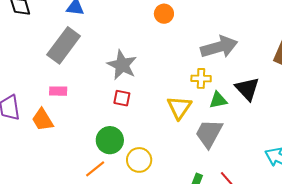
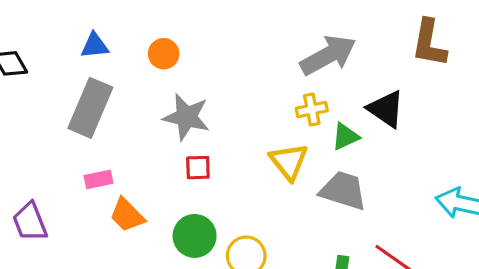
orange circle: (164, 14) -> (164, 54), moved
orange trapezoid: (42, 120) -> (127, 215), moved
gray trapezoid: (209, 133) -> (343, 191), turned 92

